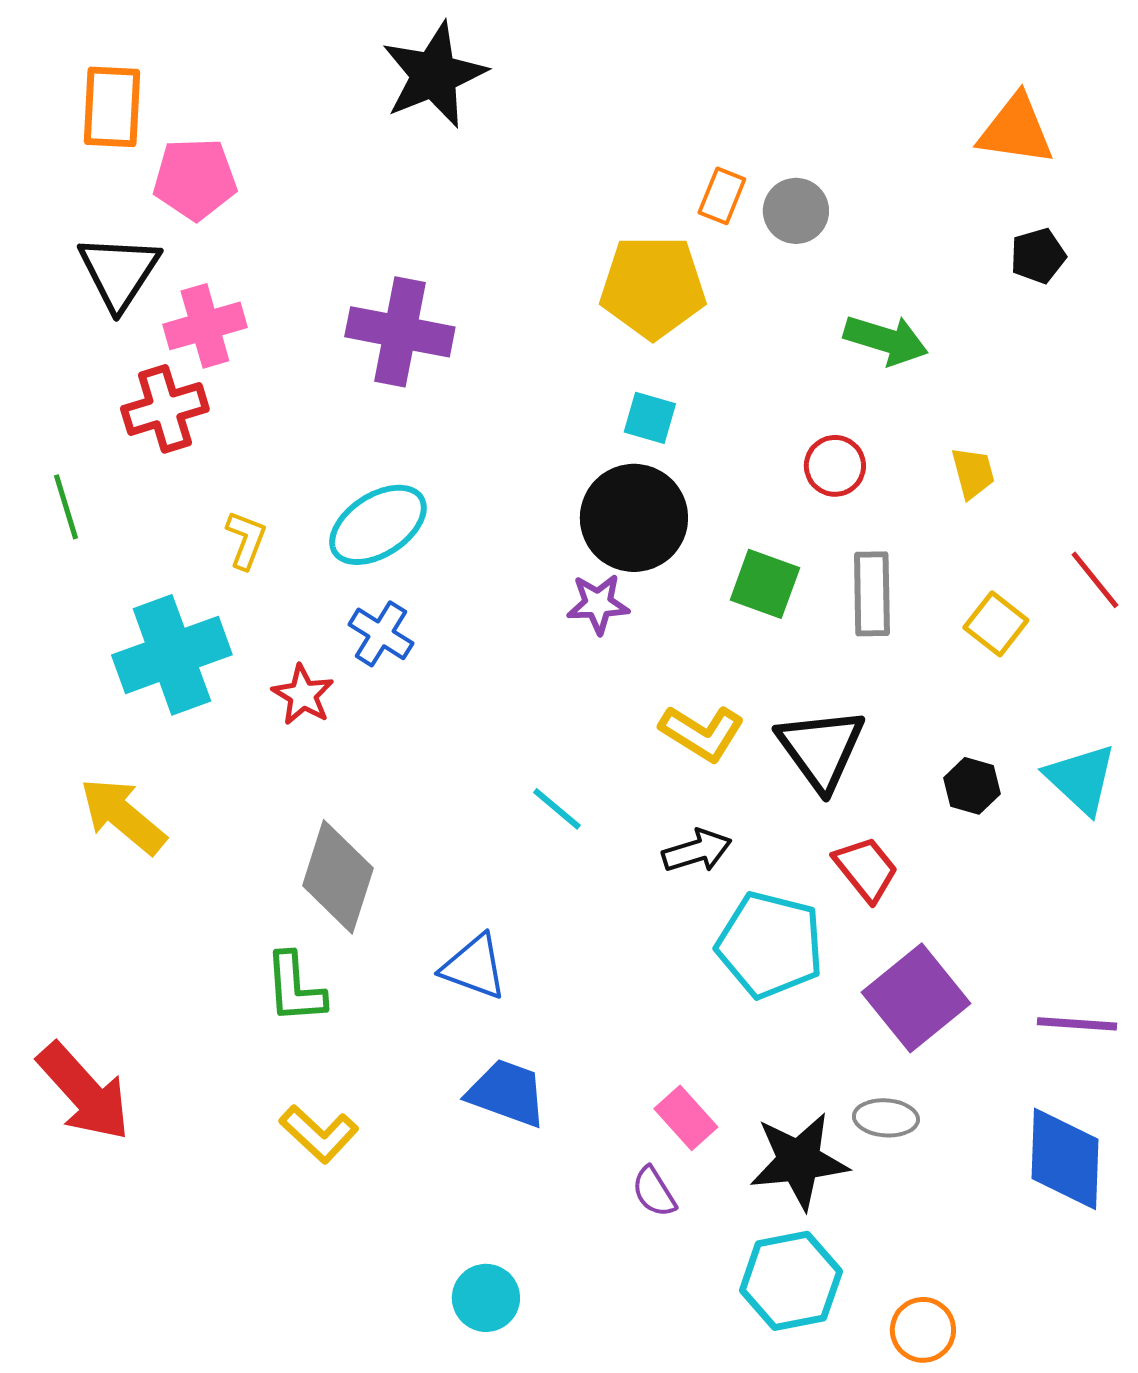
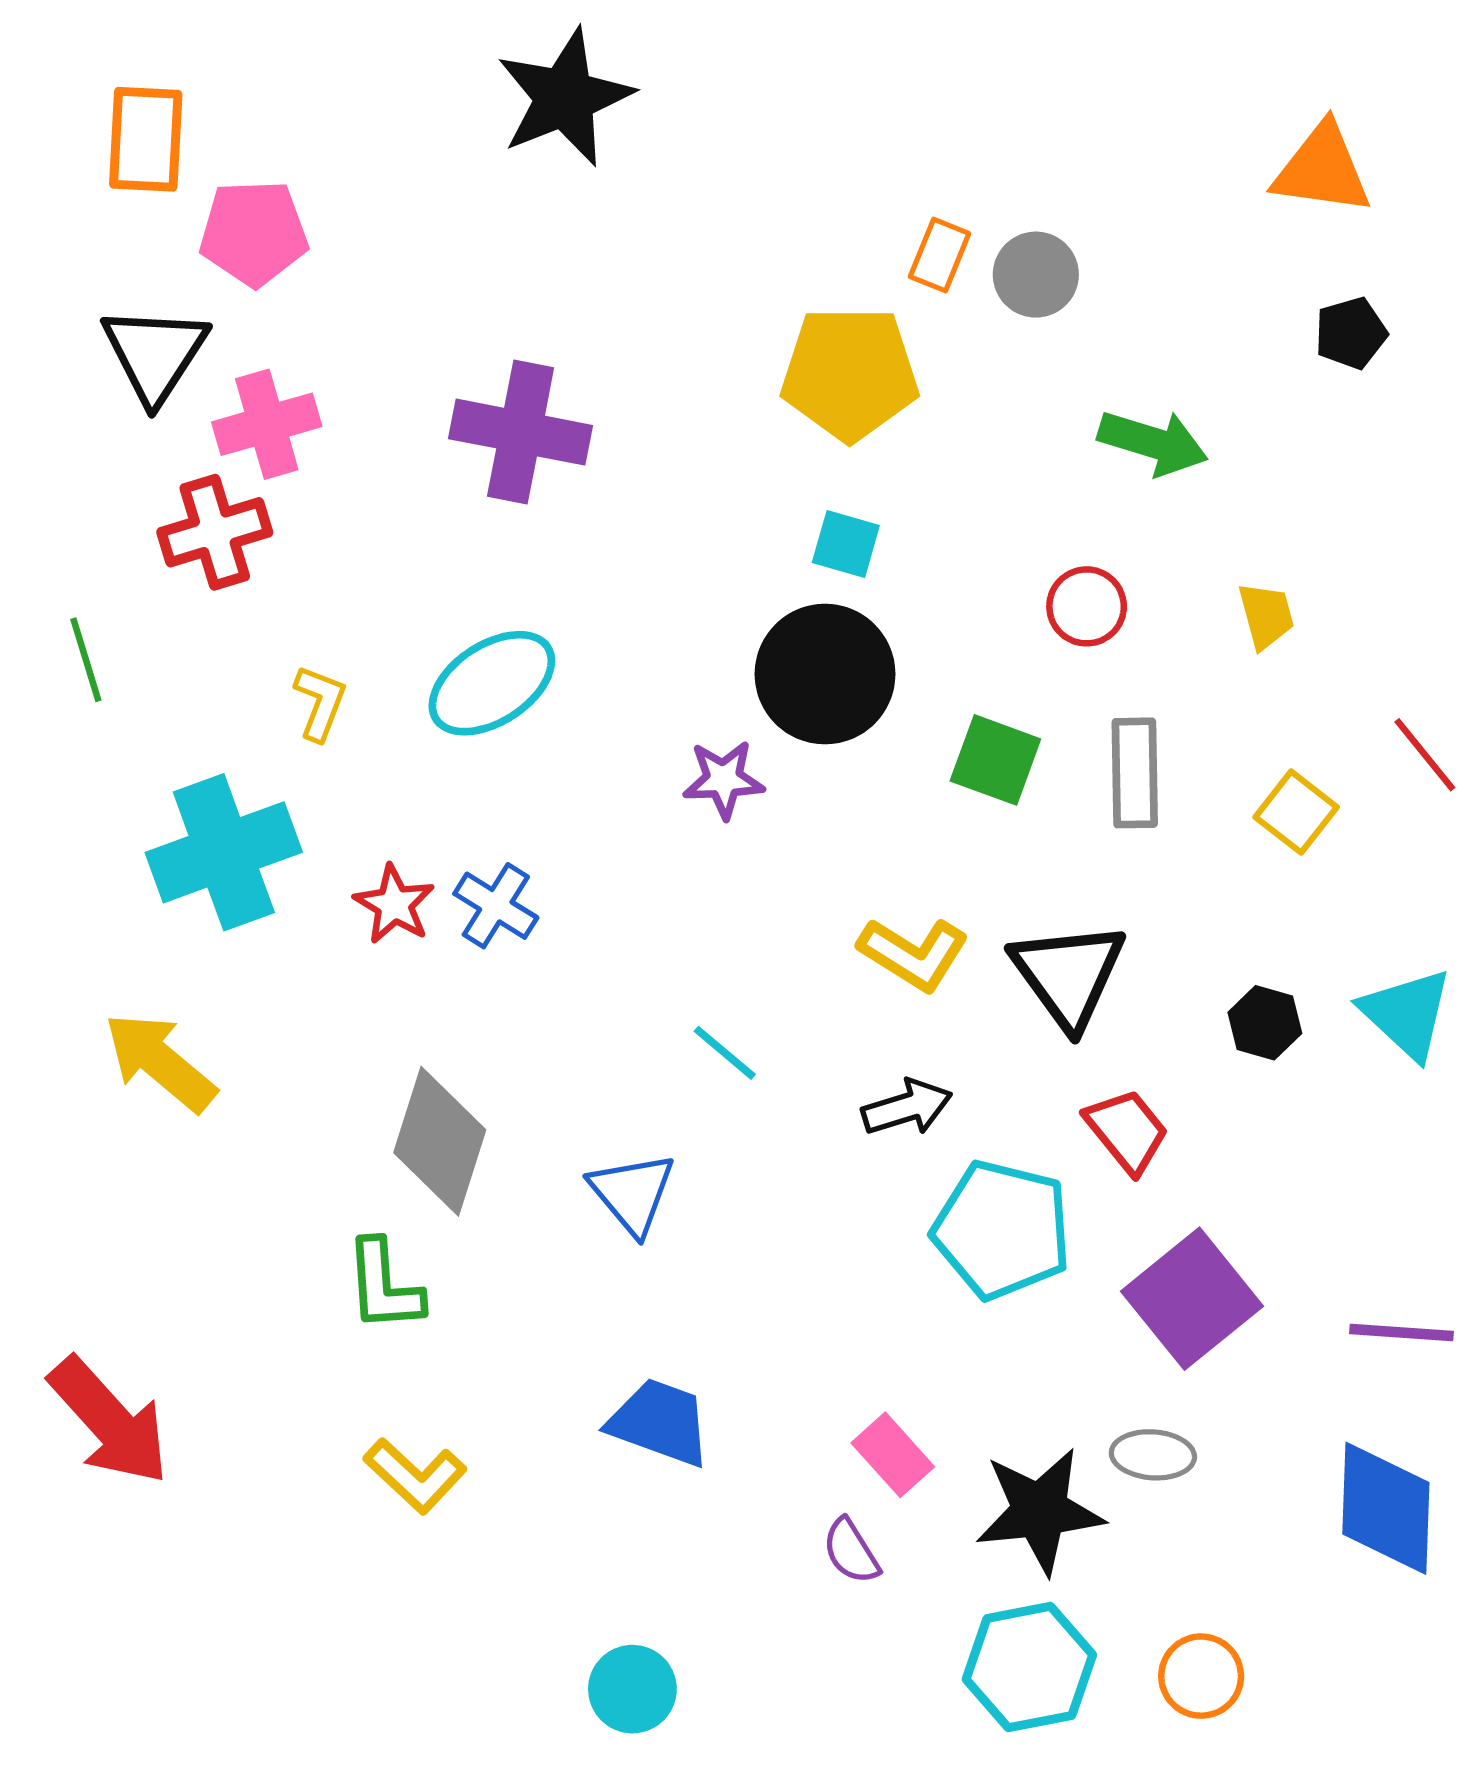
purple star: (598, 604) -> (724, 779), moved
blue cross: (381, 634) -> (496, 906), moved
blue triangle: (474, 967) -> (632, 1193), moved, turned 30
orange circle: (923, 1330) -> (1201, 1676), moved

